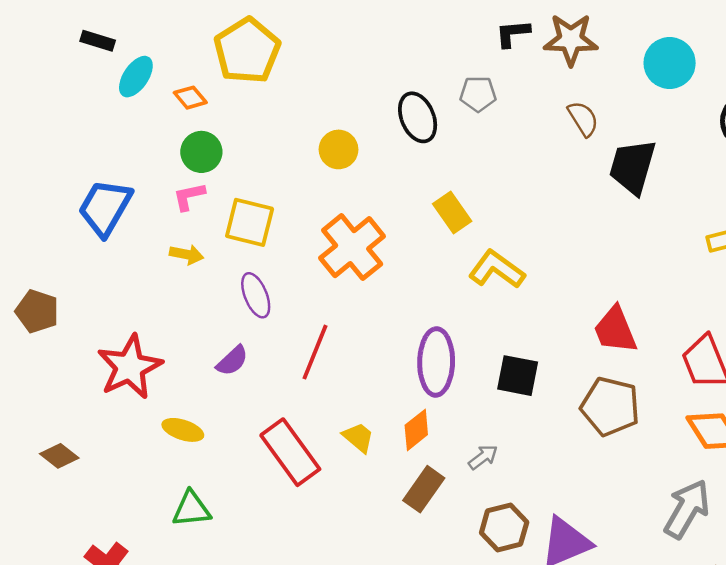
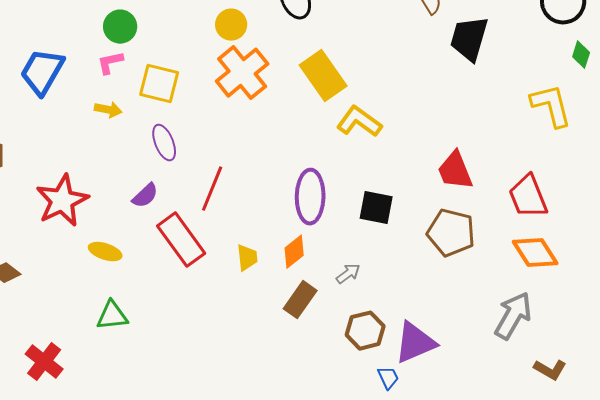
yellow rectangle: (452, 212) -> (323, 76), size x1.5
orange cross: (352, 247) -> (242, 73), moved
yellow trapezoid: (358, 437) -> (247, 258), turned 44
red rectangle: (290, 452) -> (181, 240), moved

